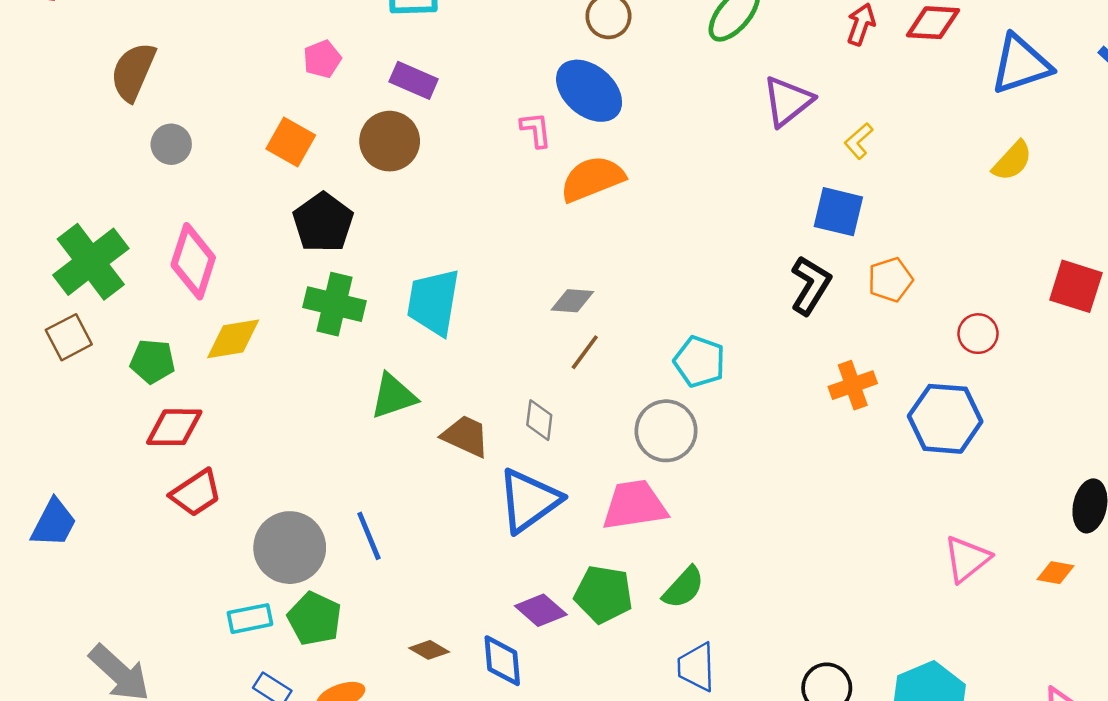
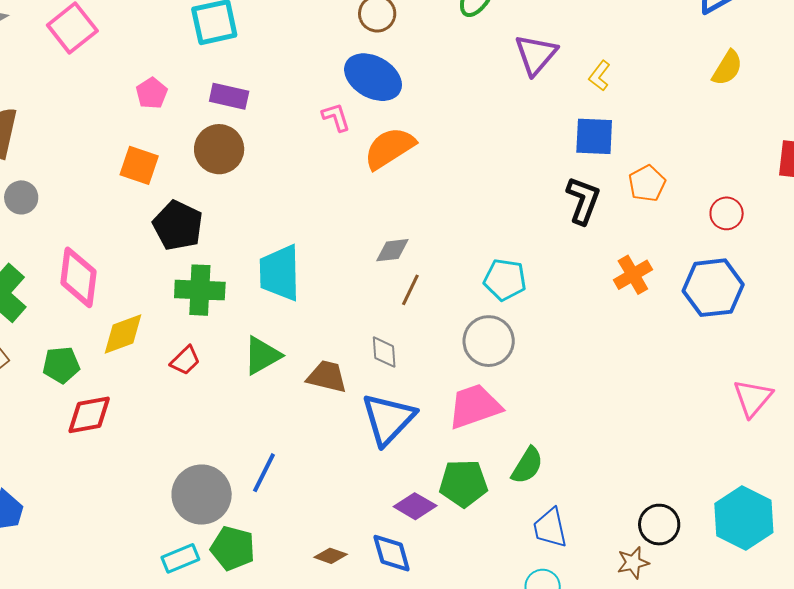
gray circle: (171, 144) -> (21, 197), moved
red trapezoid: (196, 493) -> (185, 360), moved, size x0.7
blue line: (369, 536) -> (264, 473), turned 60

